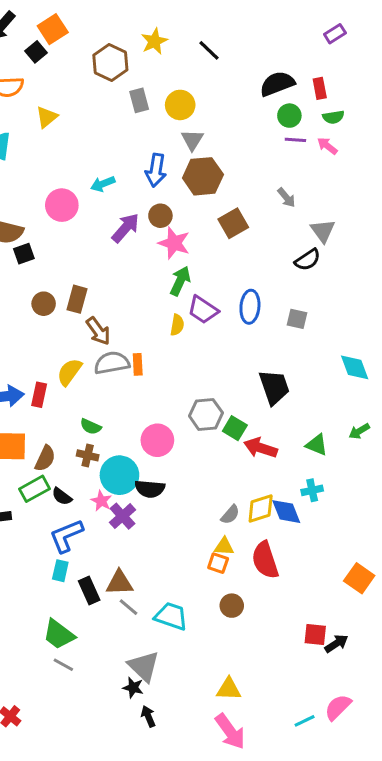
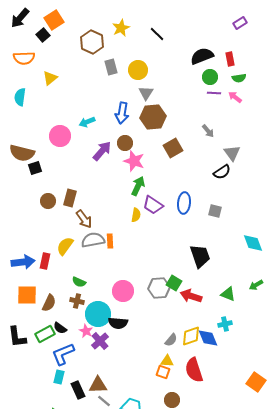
gray hexagon: (206, 414) -> (159, 288), moved
green rectangle: (35, 489) -> (45, 334), moved

